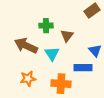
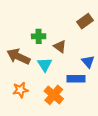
brown triangle: (67, 36) -> (60, 46), turned -32
orange cross: (61, 84) -> (54, 95), turned 36

